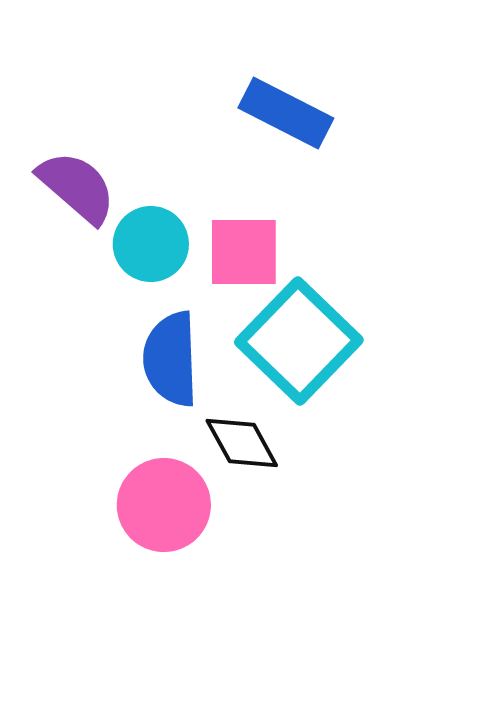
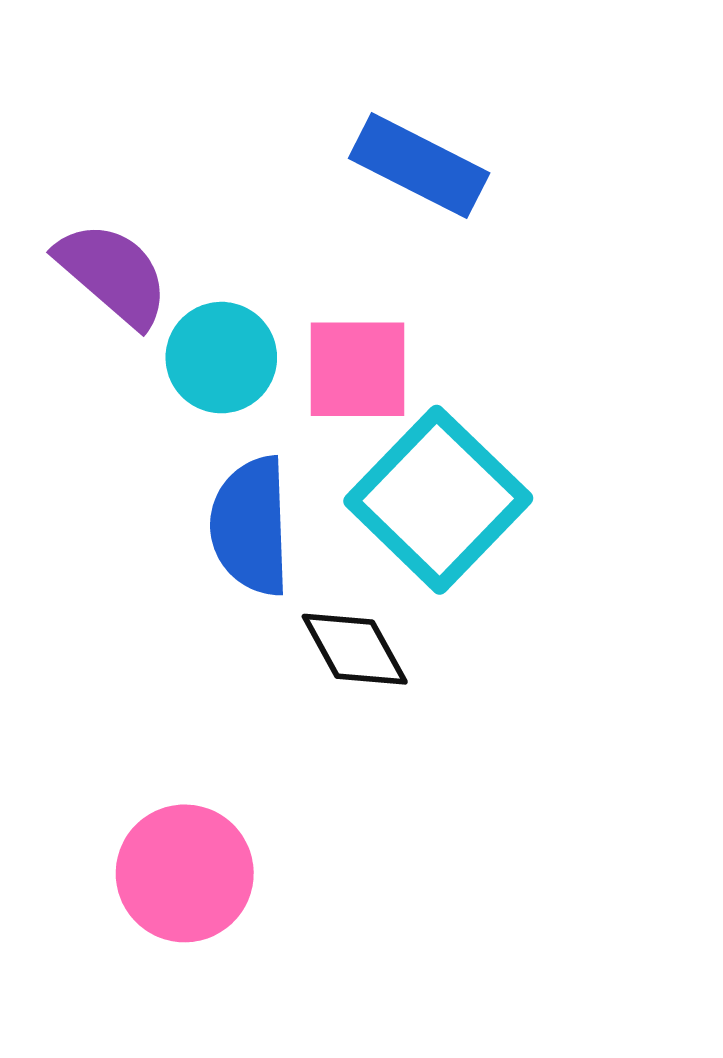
pink circle: (164, 505) -> (185, 873), moved

